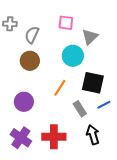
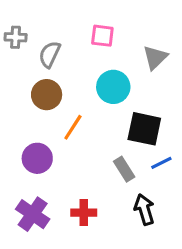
gray triangle: (90, 37) -> (155, 57), moved
orange line: (60, 88) -> (73, 127), moved
red cross: (54, 137) -> (84, 213), size x0.7

